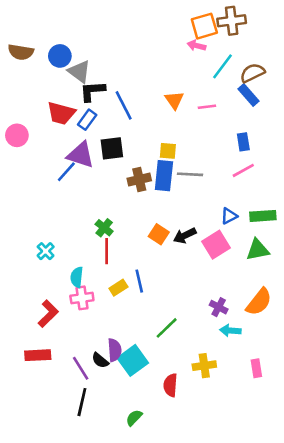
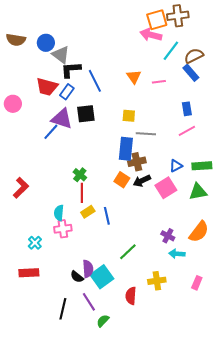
pink arrow: (196, 46) -> (151, 35), size x1.5
blue rectangle: (164, 176) -> (126, 149), moved
brown cross: (139, 180) -> (137, 162), moved
cyan cross: (46, 251) -> (35, 243), moved
yellow rectangle: (118, 288) -> (88, 212), moved
red L-shape: (48, 314) -> (21, 188), moved
purple line: (81, 368) -> (89, 302), moved
pink rectangle: (256, 368) -> (197, 283), turned 32

